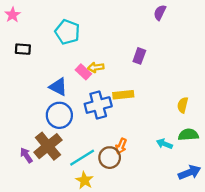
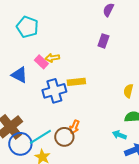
purple rectangle: (139, 56) -> (103, 41), moved
blue circle: (59, 115) -> (20, 144), moved
cyan arrow: (164, 144) -> (119, 135), moved

